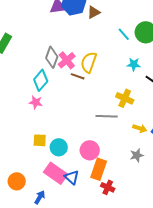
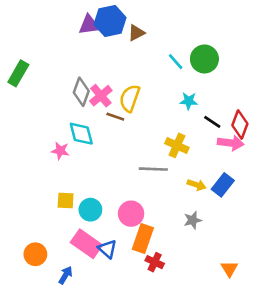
cyan diamond: (41, 80) -> (81, 134), moved, turned -55

